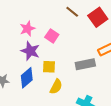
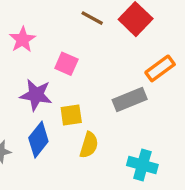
pink star: (27, 29) -> (23, 40), moved

